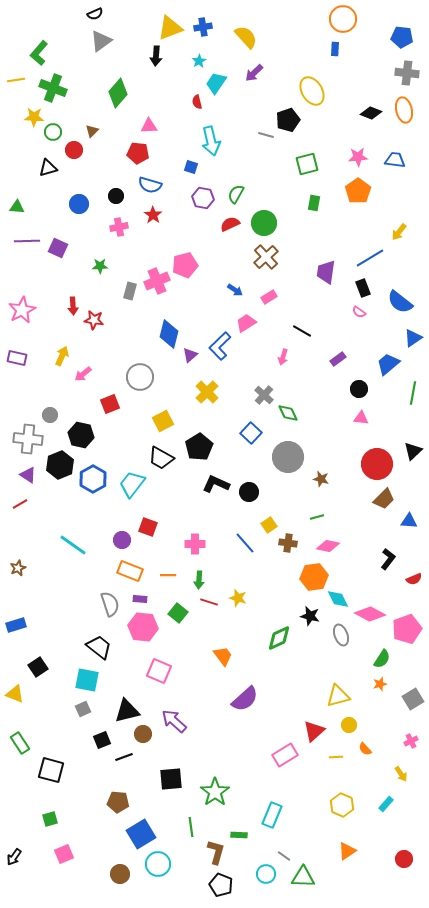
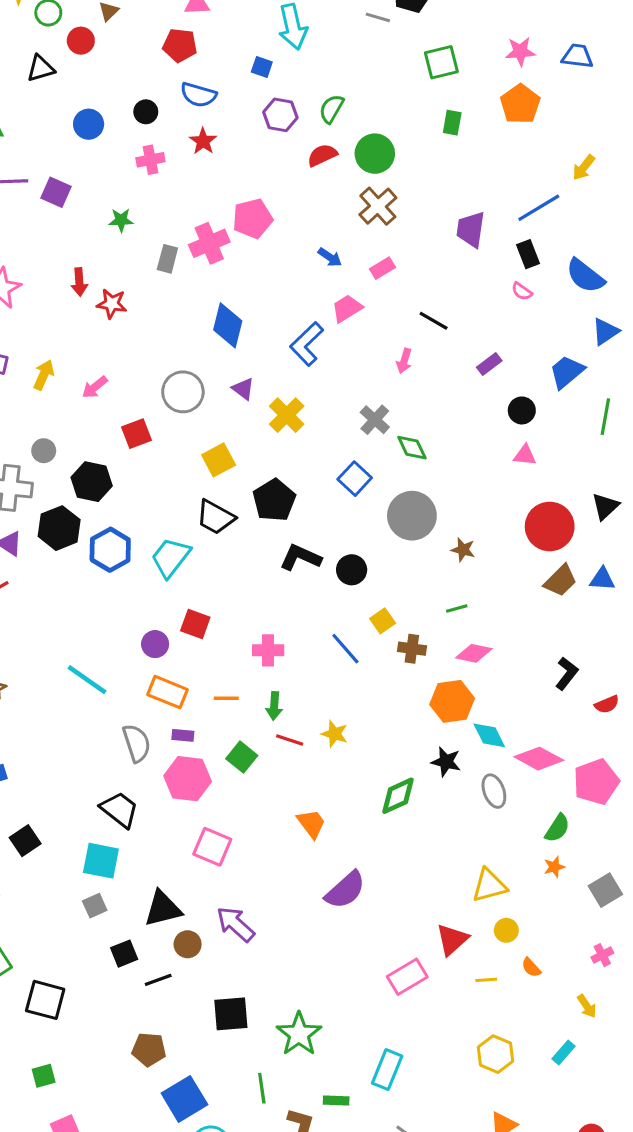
purple triangle: (190, 355) -> (243, 389), moved, turned -42
yellow arrow: (62, 356) -> (44, 375), moved
blue triangle: (409, 521) -> (602, 579), moved
cyan line: (73, 545) -> (87, 680), moved

